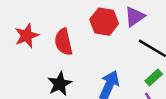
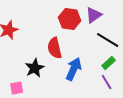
red semicircle: (63, 42) -> (55, 48), moved

